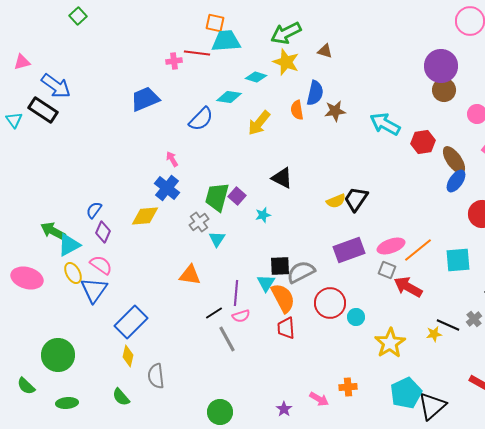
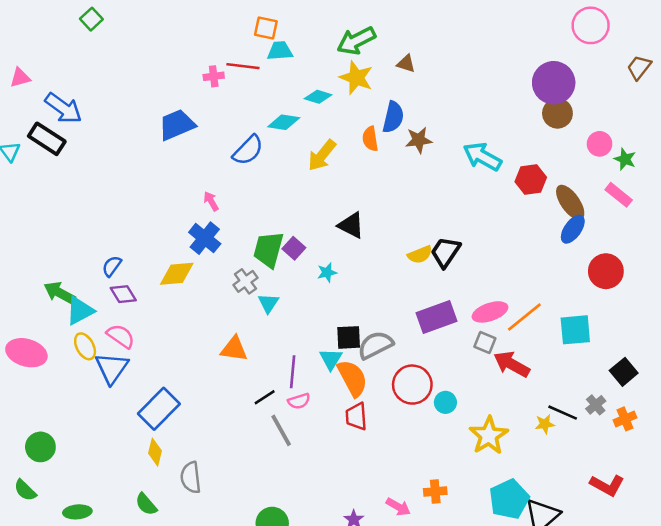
cyan trapezoid: (226, 41) -> (280, 51), size x0.7
purple diamond: (103, 232) -> (123, 294), turned -55
green circle: (58, 355) -> (40, 447), moved, size x0.7

